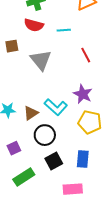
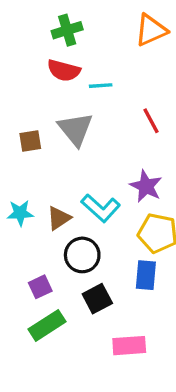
cyan line: (64, 30) -> (101, 86), moved
brown square: (12, 46) -> (30, 141), moved
purple square: (14, 148) -> (40, 287), moved
blue rectangle: (83, 159) -> (146, 275), moved

